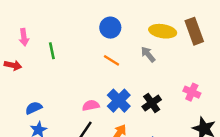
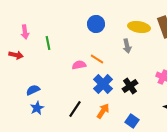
gray arrow: (148, 54) -> (127, 46), turned -152
orange line: (112, 60) -> (97, 59), moved
pink semicircle: (91, 105) -> (79, 65), moved

